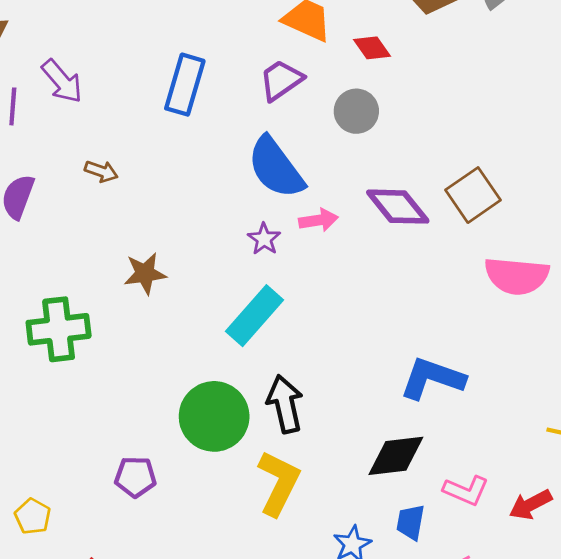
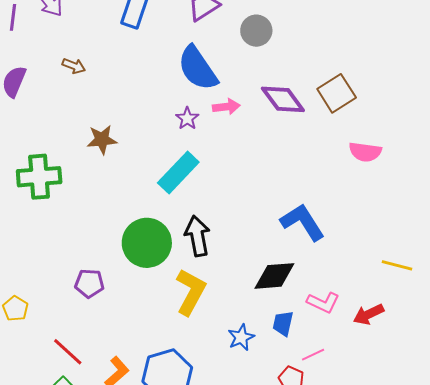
pink semicircle: (517, 276) -> (365, 152), size x0.7
blue L-shape: (432, 378) -> (303, 222), turned 36

